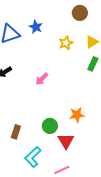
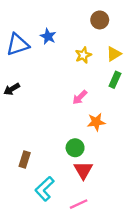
pink arrow: (42, 79) -> (80, 97), moved
orange star: (77, 115) -> (96, 122), moved
green circle: (50, 126) -> (75, 148), moved

